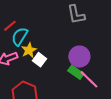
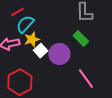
purple circle: (79, 57) -> (59, 54), moved
green rectangle: (76, 72) -> (81, 38), moved

